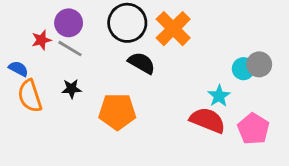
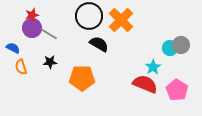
purple circle: (69, 23) -> (32, 28), moved
red star: (41, 40) -> (32, 15), moved
orange semicircle: (30, 96) -> (21, 67), size x0.7

